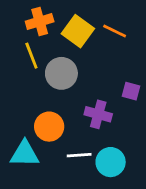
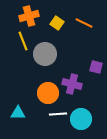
yellow square: (78, 31) -> (57, 23), size x0.6
orange circle: (49, 127) -> (48, 93), moved
cyan triangle: (25, 154) -> (18, 113), size x0.7

